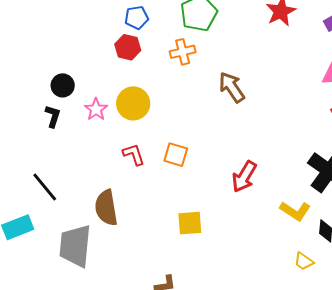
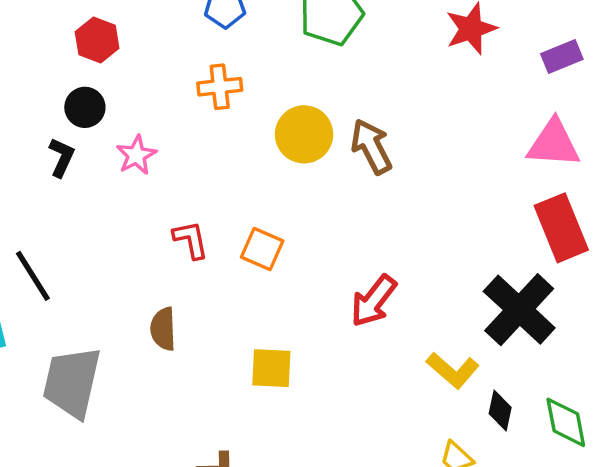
red hexagon: (128, 47) -> (97, 40), moved
orange cross: (183, 52) -> (220, 87), moved
yellow circle: (133, 103) -> (304, 134), moved
brown semicircle: (106, 208) -> (163, 329), moved, size x0.7

